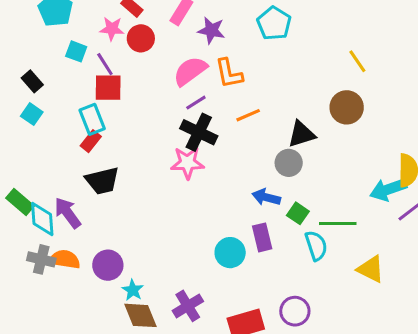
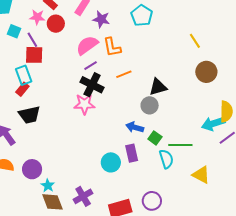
brown circle: (347, 107) -> (206, 72), moved

